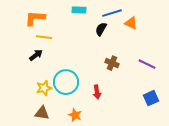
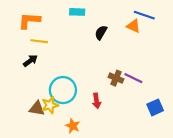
blue line: (112, 13) -> (144, 15), moved, turned 36
brown cross: (112, 63) -> (116, 78), moved
purple line: (147, 64) -> (133, 78), moved
yellow star: (44, 88) -> (50, 105), moved
brown triangle: (42, 113) -> (37, 108), moved

